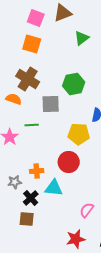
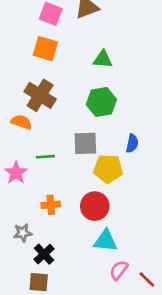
green triangle: (82, 38) -> (103, 59), moved, turned 42
gray square: (51, 104) -> (85, 143), moved
orange cross: (37, 171) -> (51, 205), moved
cyan triangle: (54, 188) -> (105, 241), moved

